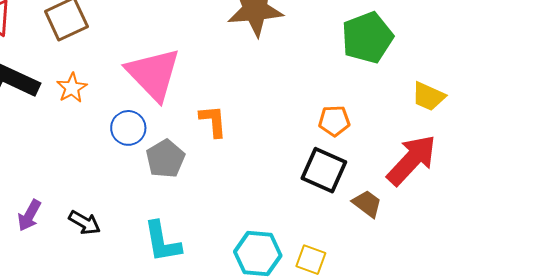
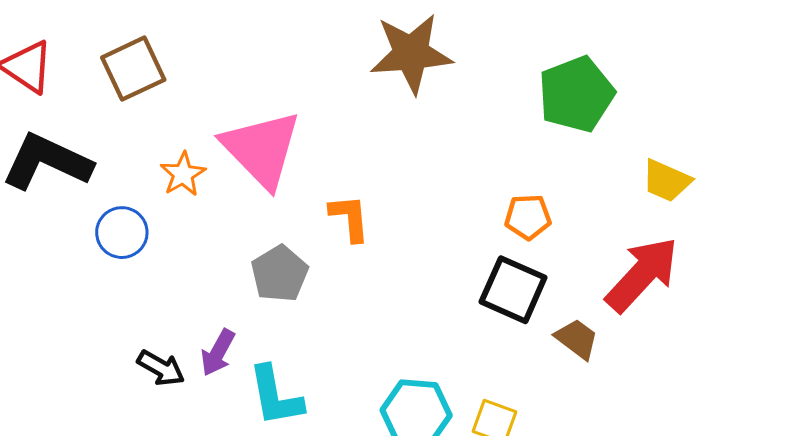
orange star: (72, 88) -> (183, 174), moved
blue circle: (128, 128) -> (122, 233), moved
purple arrow: (29, 215) -> (218, 353), moved

